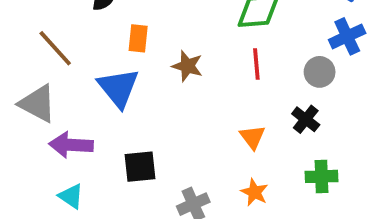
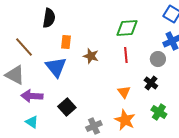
black square: (140, 167) -> (67, 107), turned -36
green cross: (321, 176) -> (159, 112), turned 35
orange star: (254, 192) -> (125, 120), size x1.5

